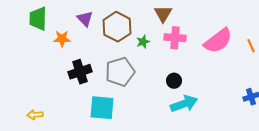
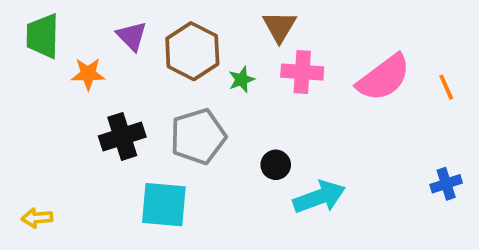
black circle: (174, 81) -> (276, 165), moved

